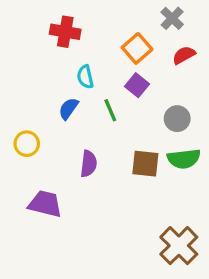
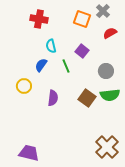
orange square: (137, 48) -> (82, 19), moved, turned -30
yellow circle: (27, 144) -> (24, 86), moved
brown square: (145, 164) -> (87, 98), turned 30
purple trapezoid: (45, 204) -> (29, 153), moved

